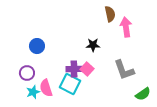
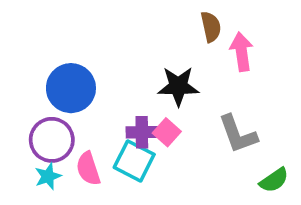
black star: (93, 45) -> (178, 86), size x1.5
blue circle: (37, 46) -> (71, 88), size x1.6
purple circle: (27, 73) -> (52, 140), size x1.5
cyan star: (33, 92) -> (48, 176), moved

